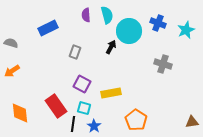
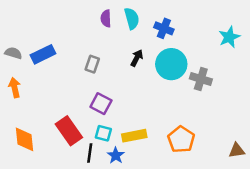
blue cross: (158, 23) -> (164, 28), moved
blue rectangle: (48, 28) -> (43, 54), moved
cyan circle: (129, 31) -> (171, 64), moved
orange arrow: (12, 71) -> (15, 88), turned 112
yellow rectangle: (111, 93) -> (134, 136), moved
orange pentagon: (136, 120) -> (181, 139), moved

